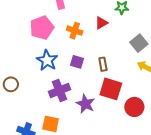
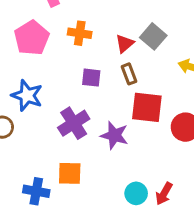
red triangle: (101, 23) -> (125, 44), moved
gray square: (139, 43) -> (153, 36), moved
blue star: (47, 60) -> (27, 95), moved

